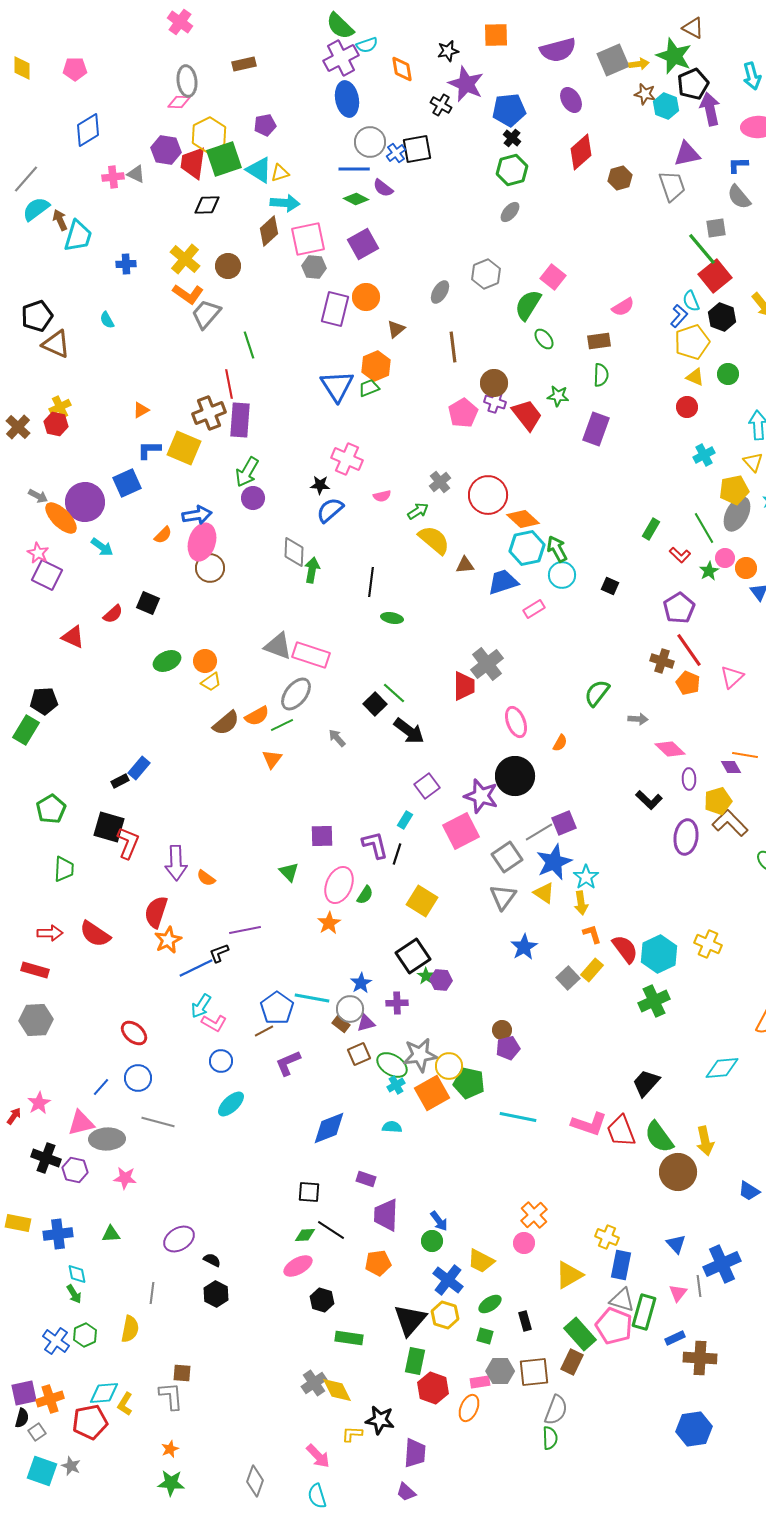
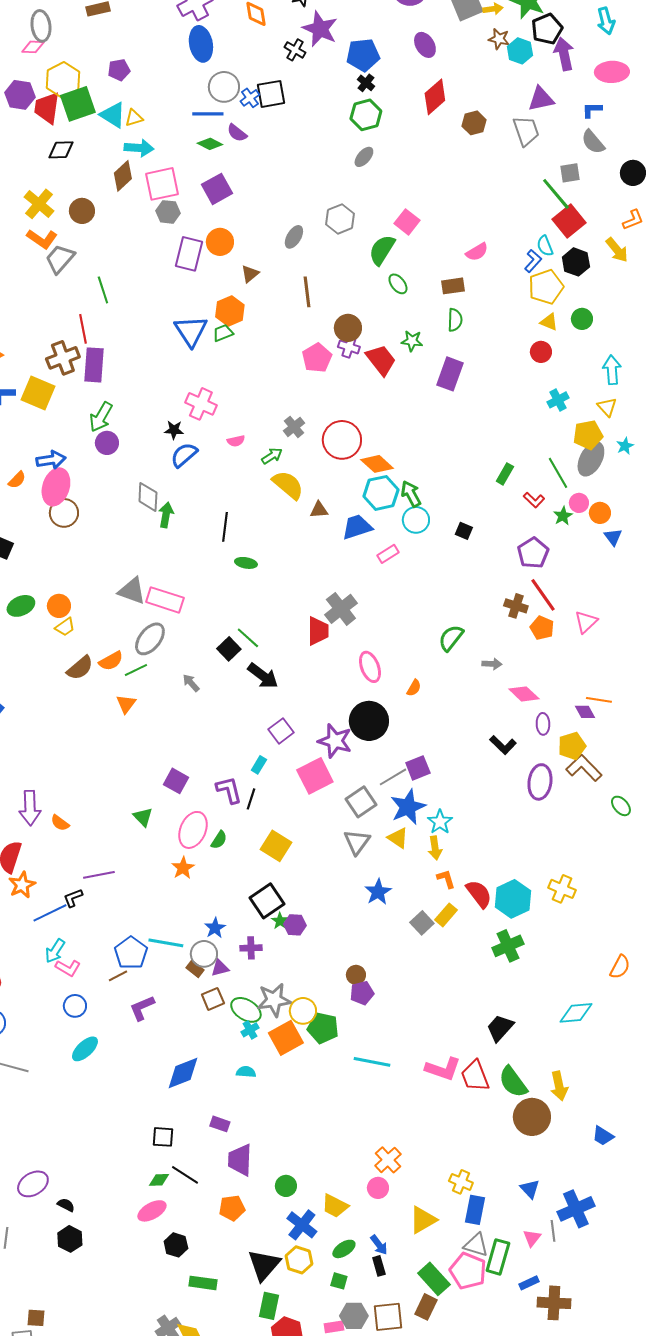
purple square: (322, 836) -> (176, 781), turned 30
blue arrow: (439, 1221) -> (379, 1245), moved

